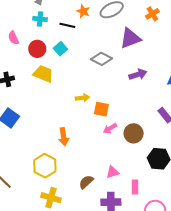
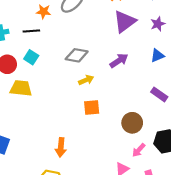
purple triangle: (130, 38) -> (125, 22), moved
yellow arrow: (83, 98) -> (86, 80), moved
pink arrow: (110, 128) -> (139, 150), moved
orange arrow: (64, 137) -> (61, 147), turned 30

